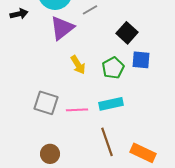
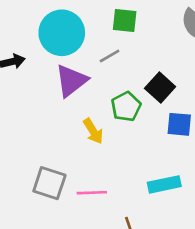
green pentagon: (113, 68) -> (126, 107), moved
cyan rectangle: (111, 104) -> (164, 184), moved

